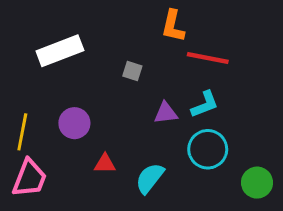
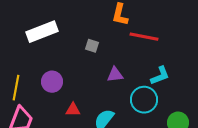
cyan L-shape: (205, 104) -> (160, 76), moved

